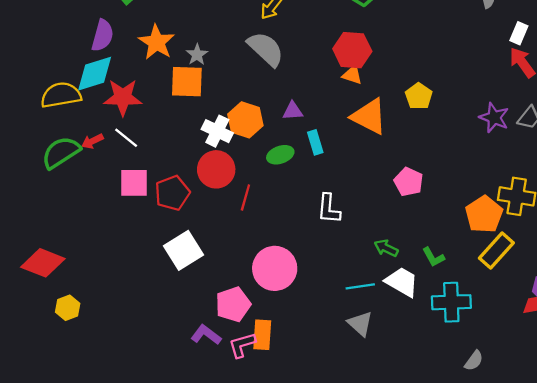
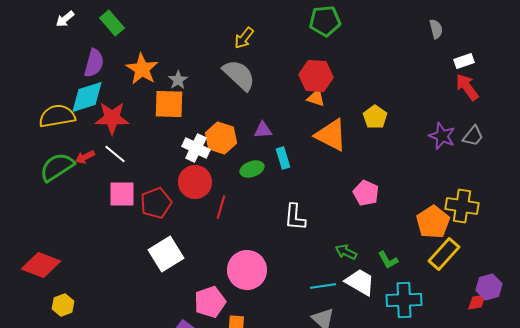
white rectangle: (519, 33) -> (464, 61), turned 48

